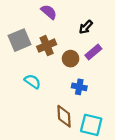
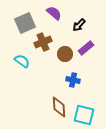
purple semicircle: (49, 12) -> (54, 13), moved
gray square: (19, 40) -> (25, 23), moved
cyan semicircle: (33, 81) -> (22, 61), moved

